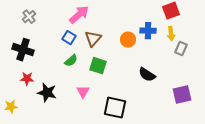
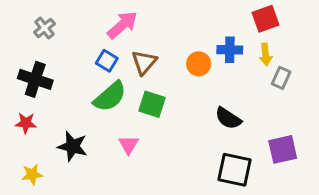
green semicircle: (71, 61) -> (110, 97), size x1.6
red star: (27, 79) -> (26, 123), moved
yellow star: (11, 107) -> (32, 174), moved
black square: (115, 108) -> (234, 170), moved

